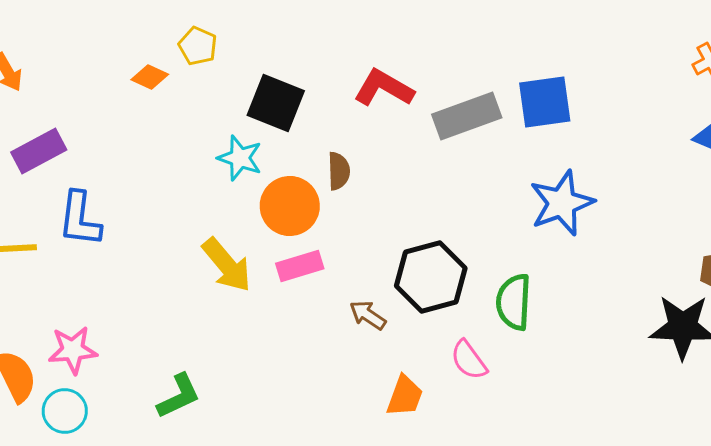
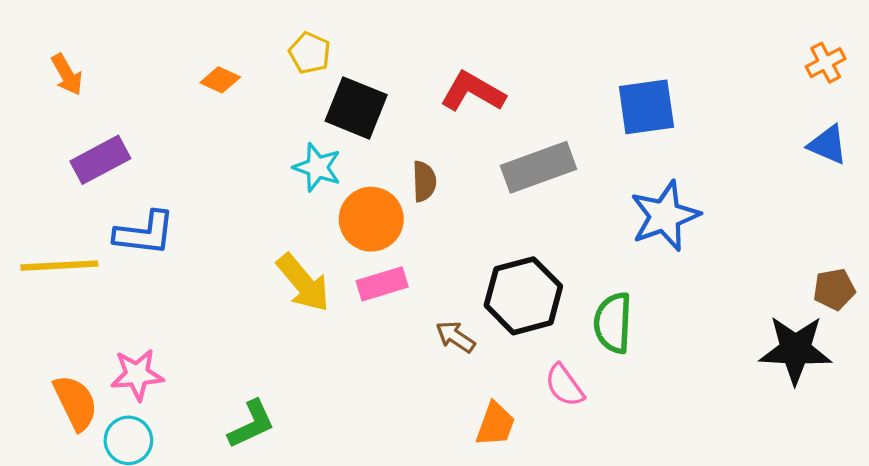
yellow pentagon: (198, 46) -> (310, 53), moved
gray rectangle: (467, 116) -> (539, 167), moved
blue L-shape: (80, 219) -> (145, 233), turned -90

